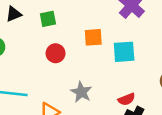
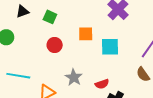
green square: (48, 19) -> (50, 17), turned 32
red semicircle: (127, 99) -> (102, 84), moved

